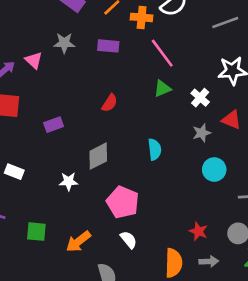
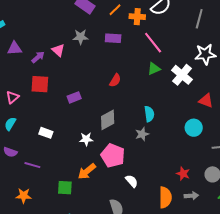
gray line: (225, 22) -> (199, 19), turned -54
white cross: (200, 98) -> (182, 75), size x1.5
red triangle: (231, 120) -> (206, 101), moved
gray star: (202, 133) -> (142, 134), moved
pink pentagon: (123, 202) -> (113, 155), moved
green square: (36, 232) -> (65, 188), moved
orange arrow: (78, 242) -> (87, 171), moved

